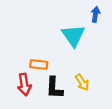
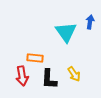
blue arrow: (95, 14) -> (90, 22), moved

